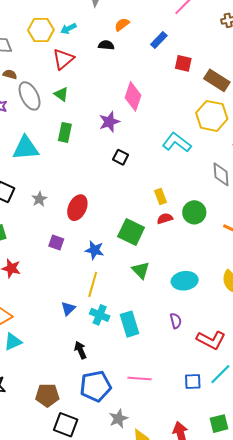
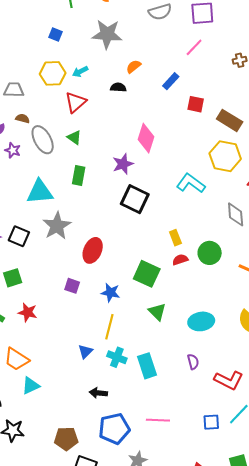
black square: (121, 157) -> (135, 199), size x1.8
gray star: (39, 199) -> (57, 226), moved, size x1.8
black arrow: (80, 350) -> (98, 393), turned -60

